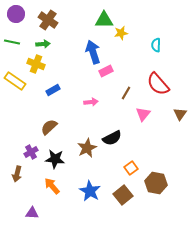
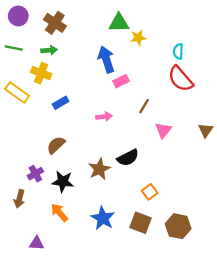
red semicircle: (158, 84) -> (180, 79), moved
brown hexagon: (156, 183) -> (178, 226), moved
brown square: (123, 195) -> (140, 223), turned -30

